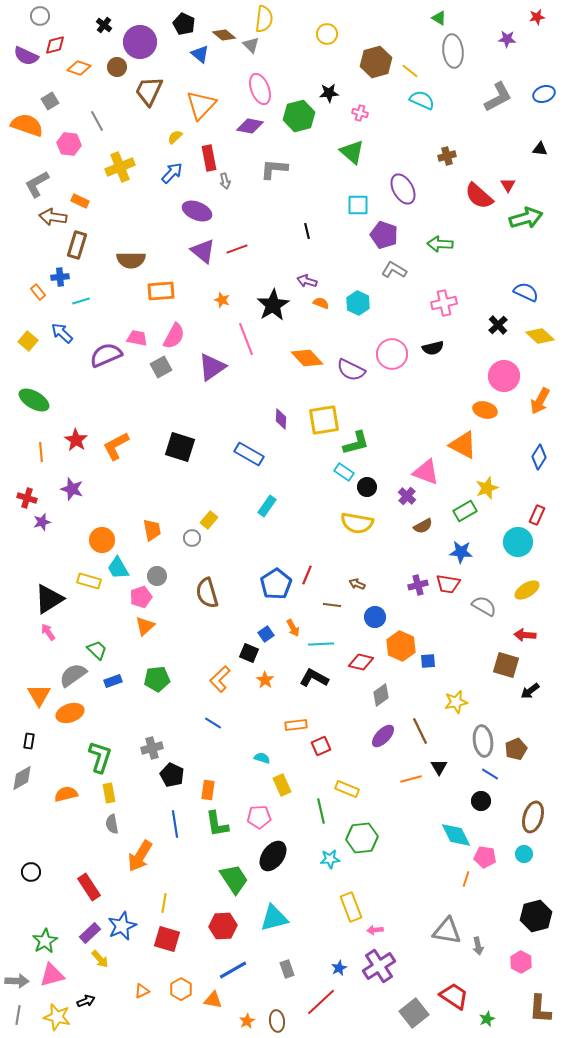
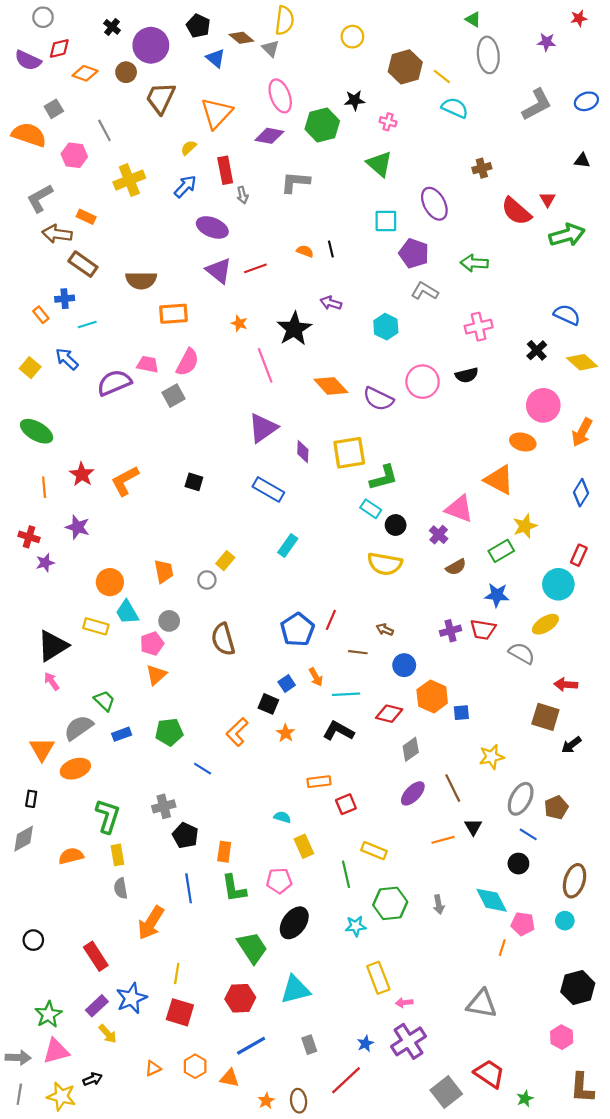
brown rectangle: (77, 245) -> (83, 264), turned -72
orange semicircle: (321, 303) -> (305, 251), moved
purple triangle: (212, 367) -> (263, 428), moved
black square: (180, 447) -> (194, 482), size x0.6
yellow ellipse: (527, 590) -> (545, 624), moved
blue line: (213, 723) -> (203, 769), moved
gray ellipse: (483, 741) -> (521, 799), turned 36
gray arrow: (478, 946) -> (439, 904), moved

